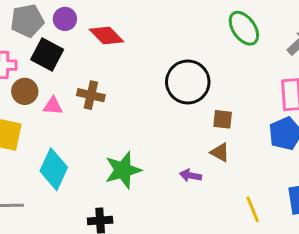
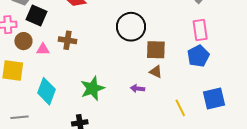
brown square: (223, 119) -> (156, 50), size x1.5

